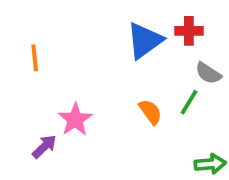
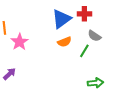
orange semicircle: (150, 112) -> (64, 42), moved, turned 104
pink star: (75, 120) -> (19, 42), moved

